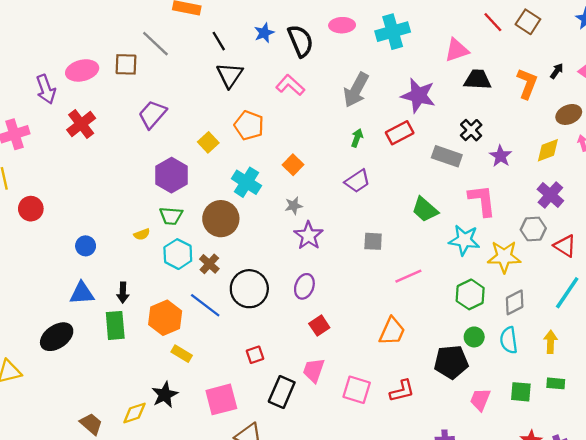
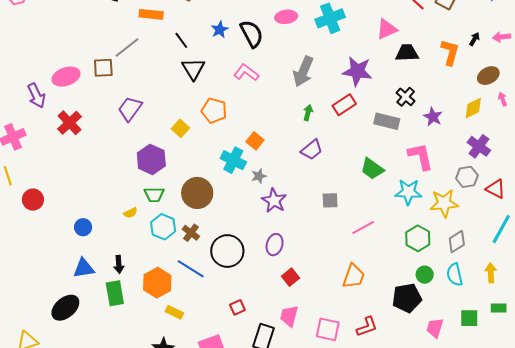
gray line: (155, 44) -> (127, 48), turned -76
cyan cross: (246, 182) -> (233, 160), moved

